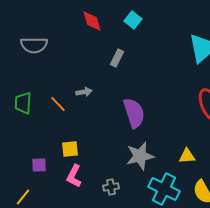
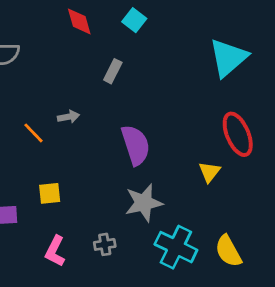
yellow triangle: (187, 156) -> (209, 172), moved, turned -48
pink L-shape: (74, 176) -> (55, 251), moved

